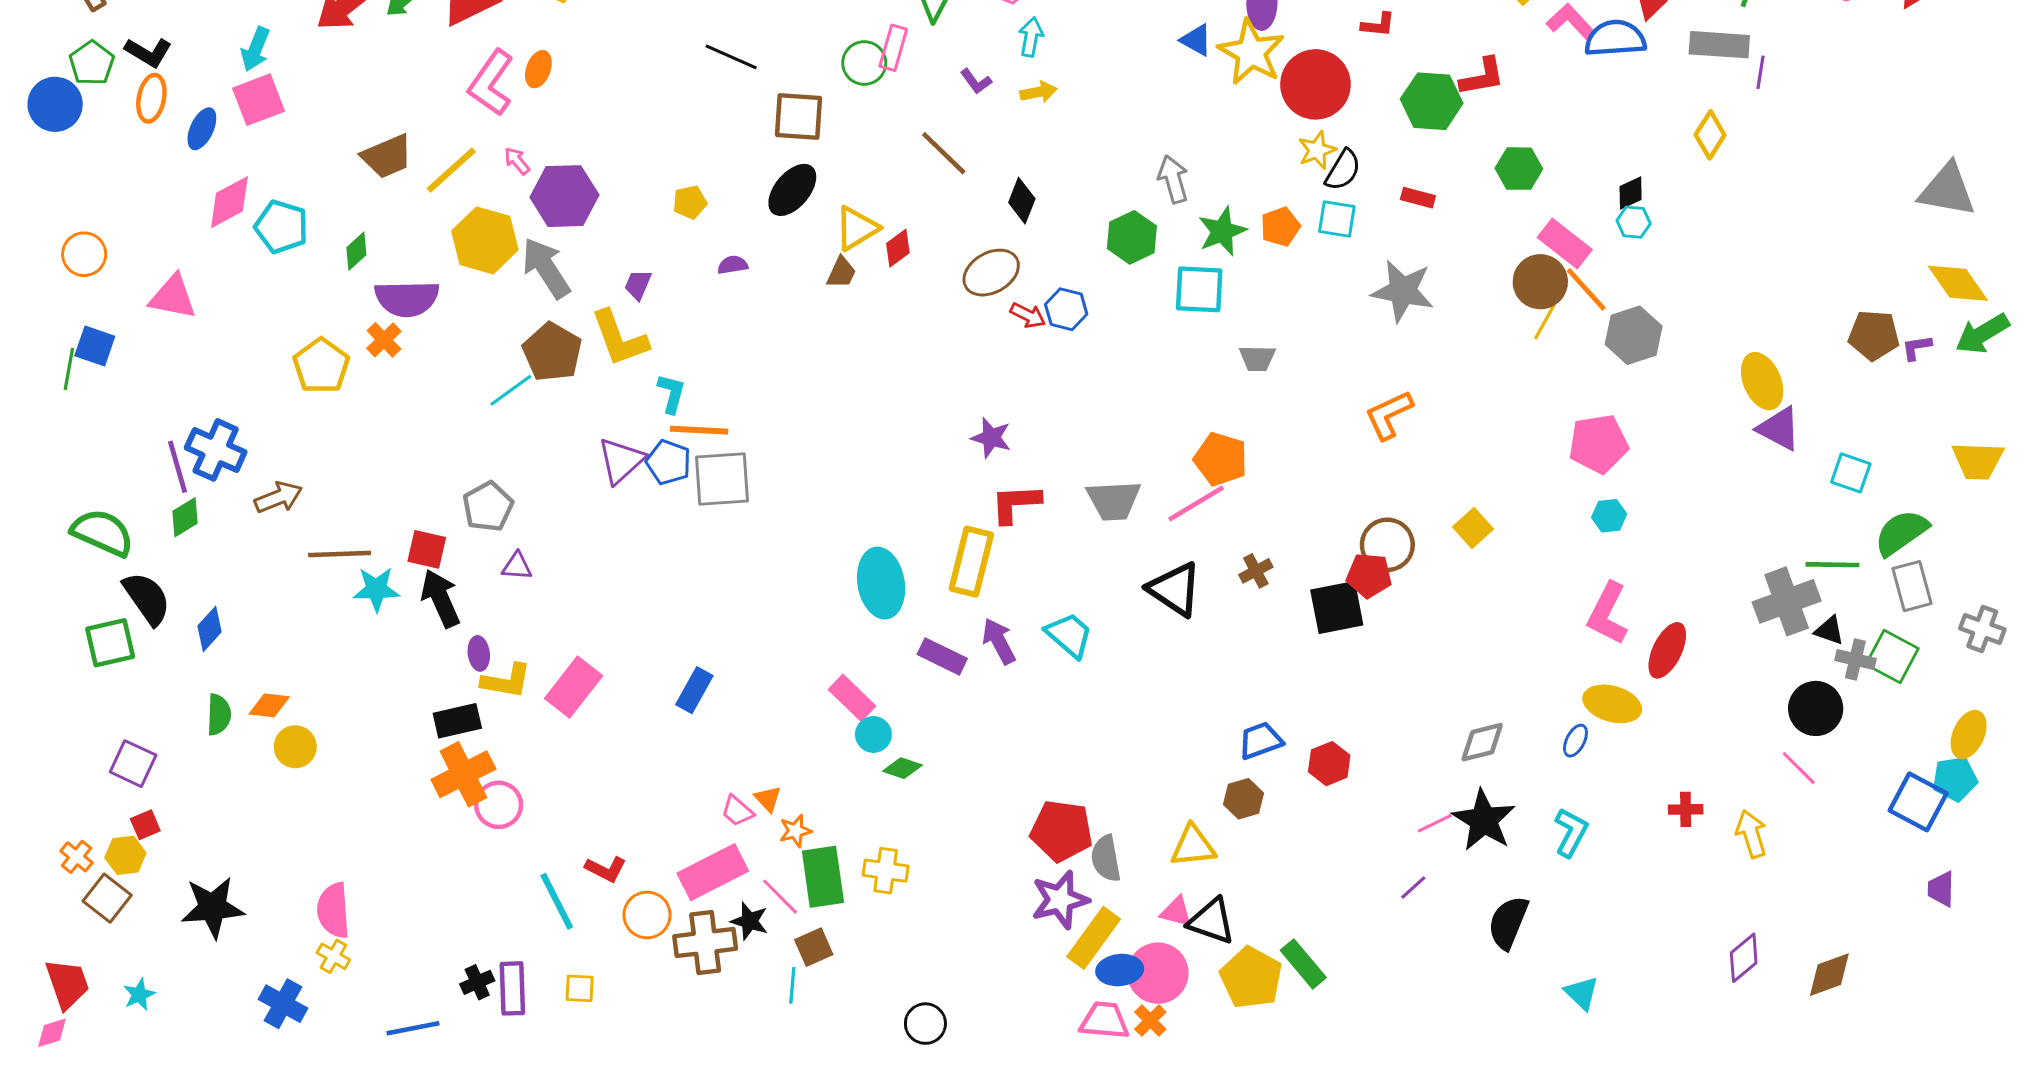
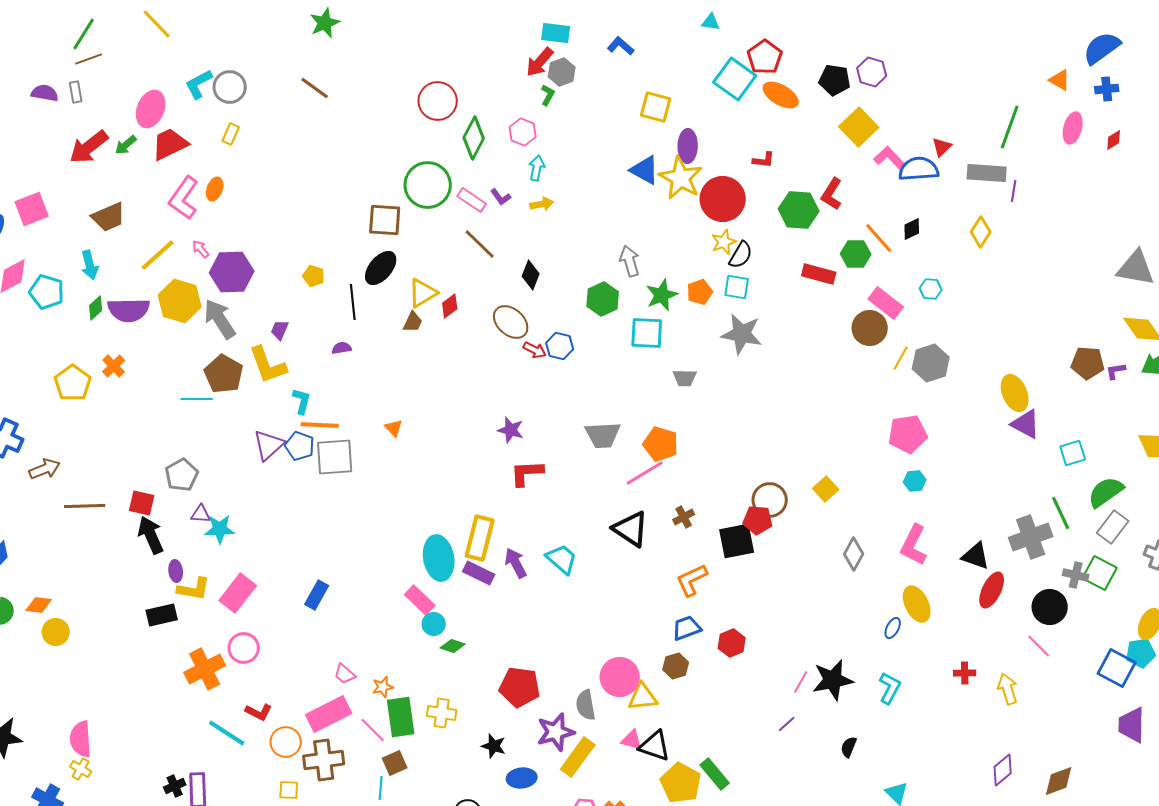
blue triangle: (1196, 40) -> (645, 170), size x1.4
pink rectangle: (893, 48) -> (472, 200), moved, turned -72
cyan arrow: (255, 49) -> (90, 265), moved, turned -36
black line: (731, 57) -> (353, 302), moved, turned 60
green circle: (864, 63) -> (428, 185), size x1.6
red L-shape: (1482, 77) -> (832, 194), turned 132
brown trapezoid: (387, 156) -> (109, 217), moved
black diamond: (1631, 193) -> (912, 229), moved
red rectangle: (1418, 198) -> (819, 274), moved, size x1.5
yellow pentagon: (690, 202) -> (314, 276), turned 30
purple semicircle: (733, 265) -> (342, 348), moved
brown ellipse: (991, 273) -> (511, 322), turned 72
orange line: (1586, 289) -> (879, 238), moved
gray star: (1403, 291) -> (742, 334), moved
purple semicircle: (407, 299) -> (129, 310), moved
yellow line: (1545, 321) -> (901, 358), moved
cyan line: (511, 390) -> (197, 399), turned 36
orange L-shape: (1389, 415) -> (692, 580), moved
cyan square: (1851, 473) -> (1073, 453), turned -36
gray trapezoid: (1114, 500) -> (603, 435), moved
yellow rectangle: (971, 562) -> (480, 538), moved
green line: (1832, 565) -> (1061, 513), turned 64
cyan ellipse: (881, 583) -> (439, 558), moved
gray rectangle: (1912, 586) -> (1113, 527), turned 52
cyan star: (376, 589) -> (220, 529), moved
black triangle: (1829, 630) -> (976, 556), moved, size x1.4
red ellipse: (1667, 650) -> (992, 590), moved
yellow ellipse: (1612, 704) -> (917, 604), turned 48
gray diamond: (1482, 742) -> (854, 554), moved, turned -48
orange cross: (463, 774) -> (205, 669), moved
orange triangle: (768, 799) -> (394, 428), moved
pink circle: (499, 805) -> (244, 648), moved
black star: (1484, 820) -> (833, 680), turned 30
pink line: (1435, 823) -> (801, 682), turned -35
red pentagon: (1062, 831) -> (520, 687), moved
purple trapezoid: (1941, 889) -> (1132, 725), size x1.5
cyan line: (557, 901) -> (227, 733), turned -30
black star: (750, 921) -> (494, 746), moved
black semicircle: (1508, 923) -> (849, 747), size x0.6
blue ellipse: (1120, 970) -> (522, 778), moved
pink circle: (1158, 973) -> (620, 677), moved
yellow square: (580, 988) -> (289, 790), moved

